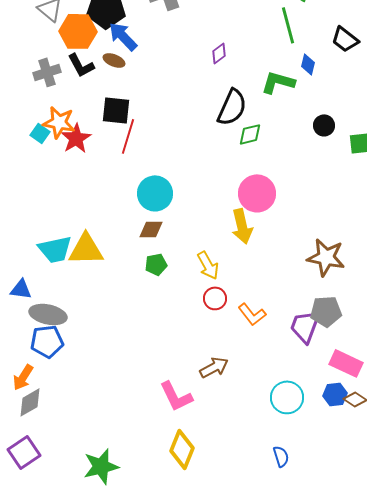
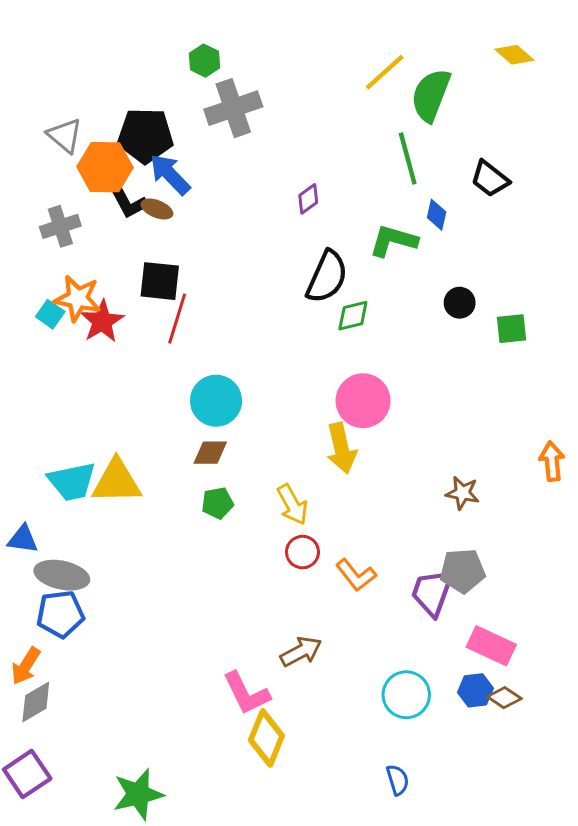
black L-shape: (81, 65) -> (128, 202), moved
brown star: (326, 257) -> (462, 493), size x0.6
yellow diamond: (182, 449) -> (266, 738), moved

